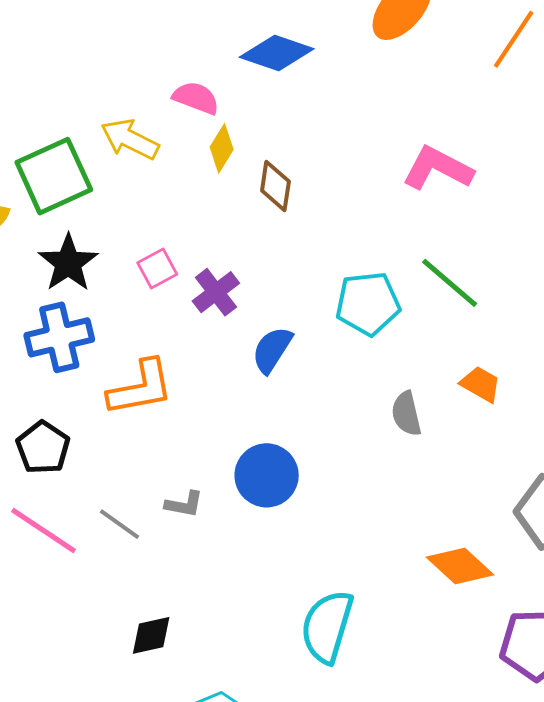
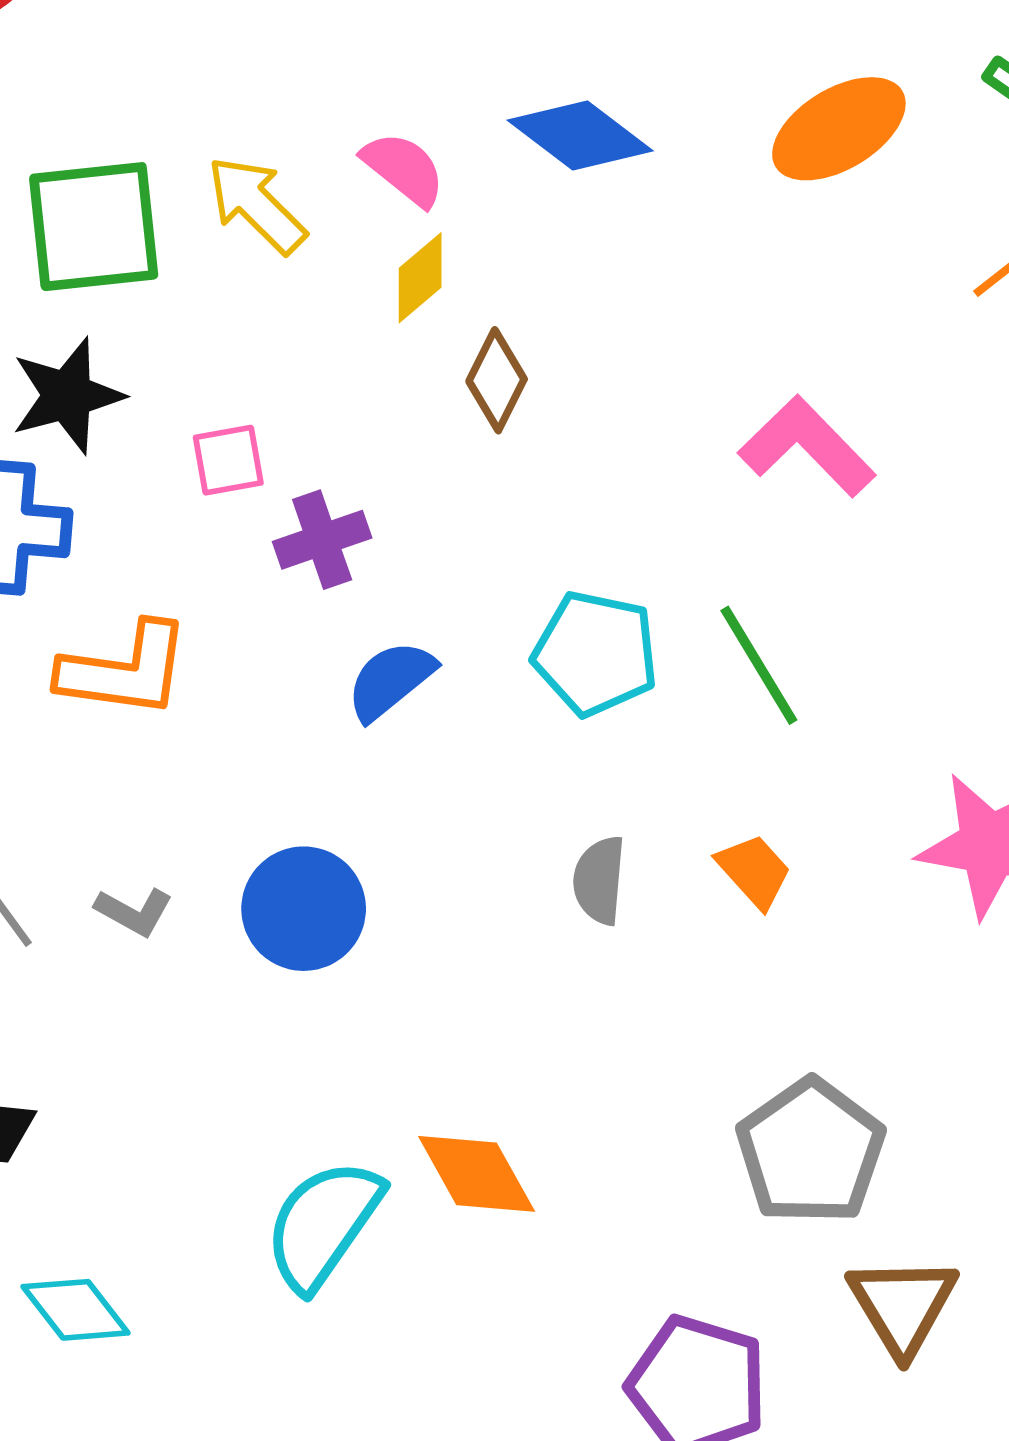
orange diamond: (460, 566) -> (477, 1174), moved

